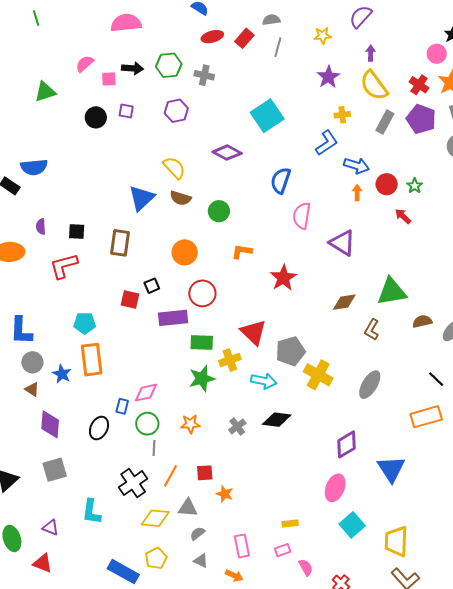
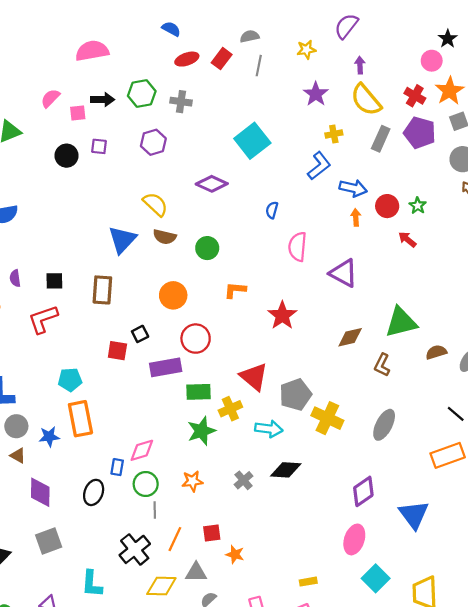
blue semicircle: (281, 180) -> (272, 210), size x0.6
blue star: (62, 374) -> (49, 437), turned -30

